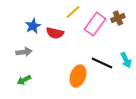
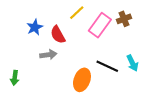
red semicircle: (55, 33) -> (58, 35), turned 48
gray arrow: (24, 52) -> (48, 55), moved
green arrow: (24, 80) -> (15, 78), moved, turned -56

